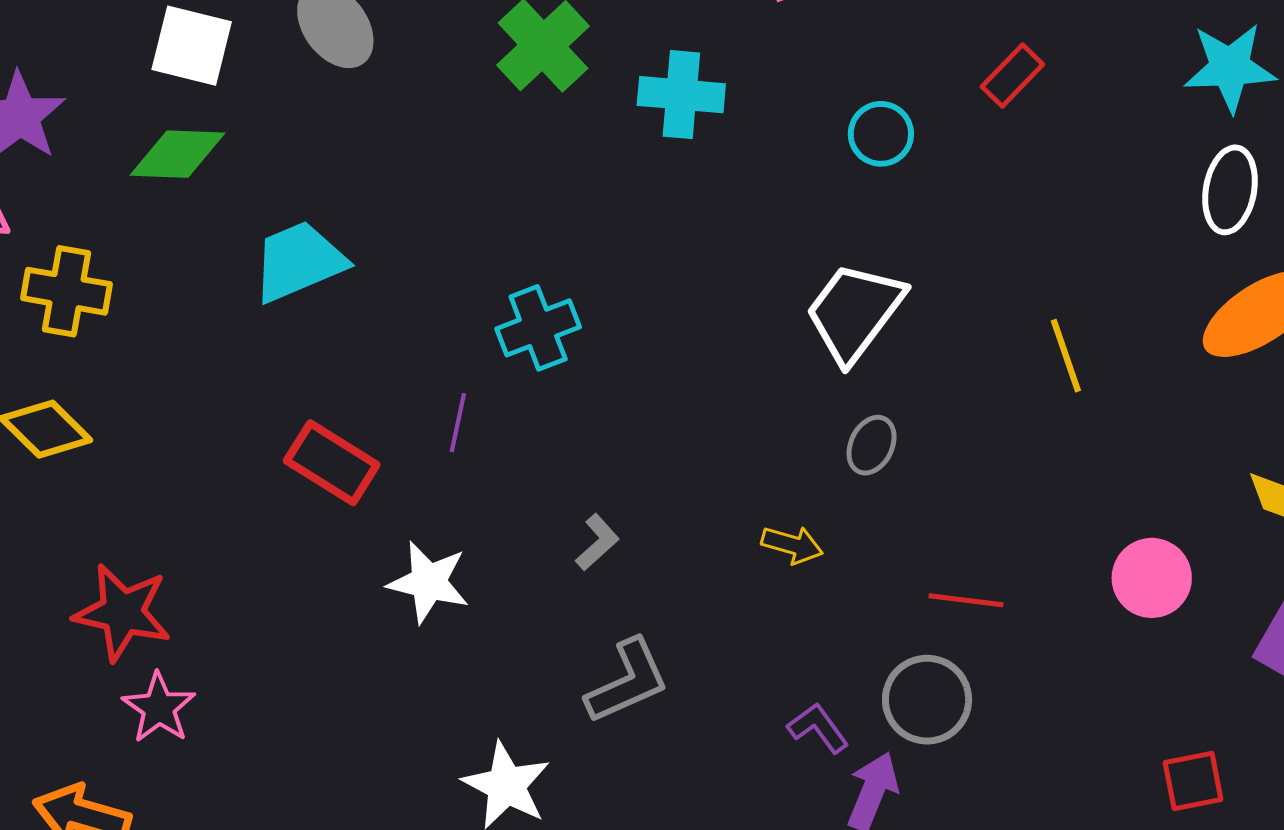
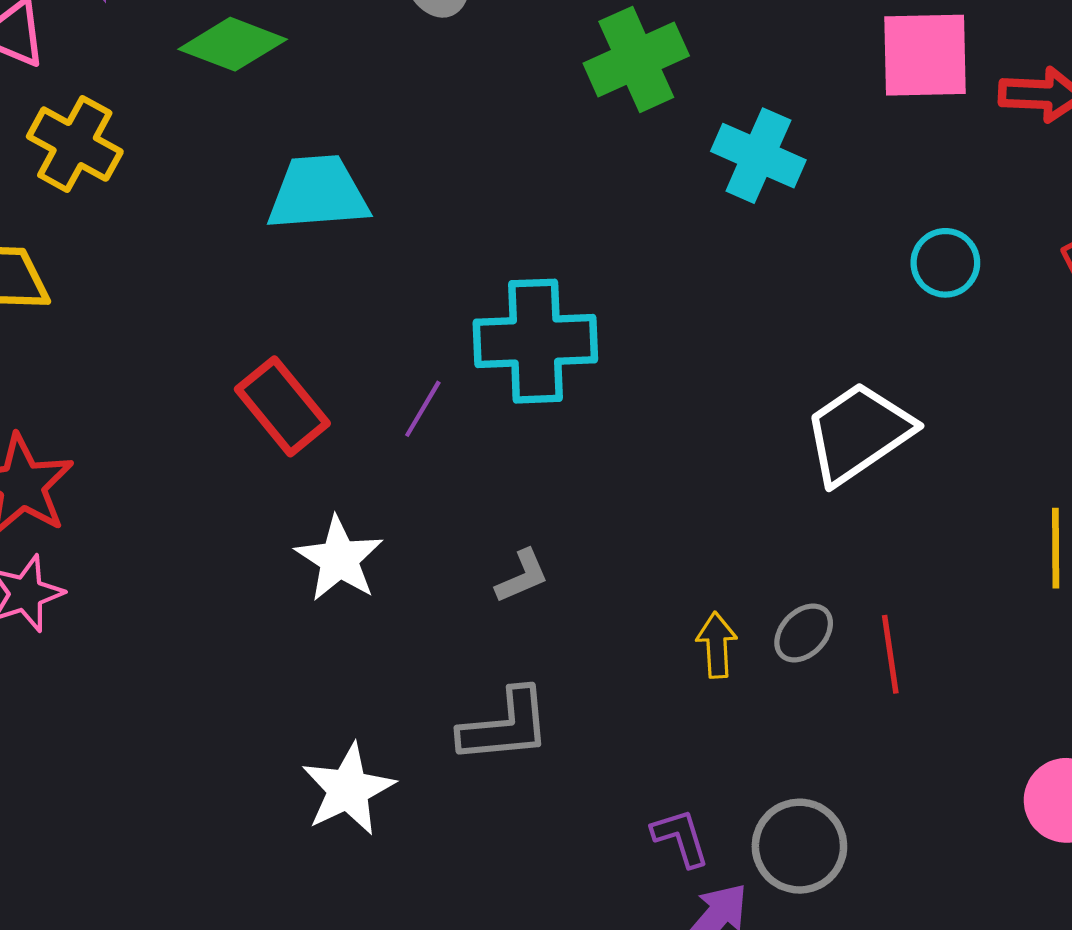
cyan cross: (538, 328) -> (535, 341), size x1.4
gray ellipse: (872, 445) -> (804, 633), moved
yellow arrow: (792, 545) -> (717, 645), turned -128
red line: (966, 600) -> (890, 654), moved, turned 56

